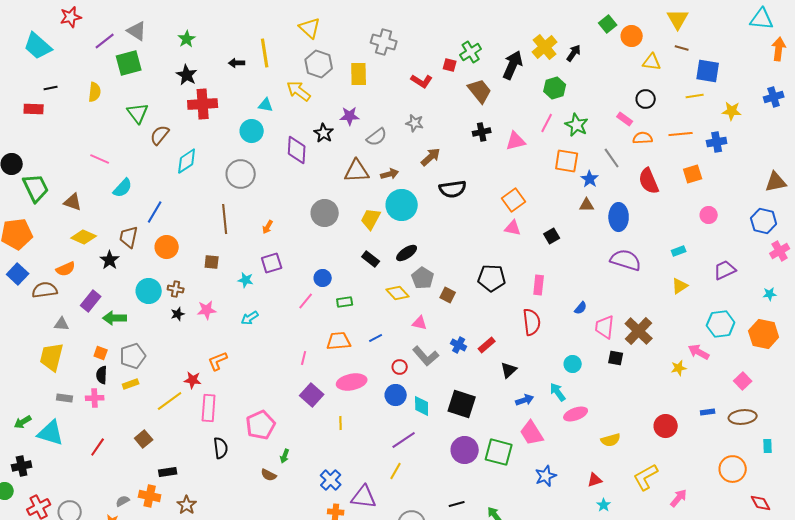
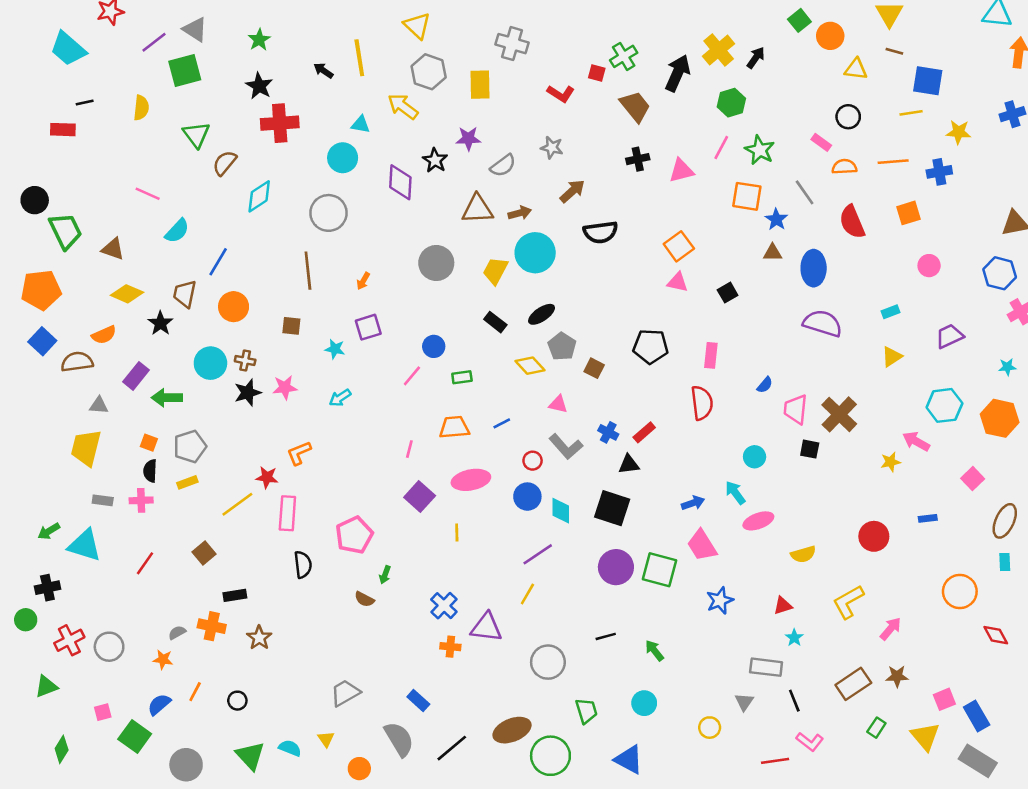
black arrow: (237, 63) -> (323, 71), turned 35
black star: (178, 314) -> (248, 393), size x1.5
black triangle: (509, 370) -> (629, 464), moved, turned 36
brown ellipse: (743, 417) -> (1005, 521), moved, turned -60

